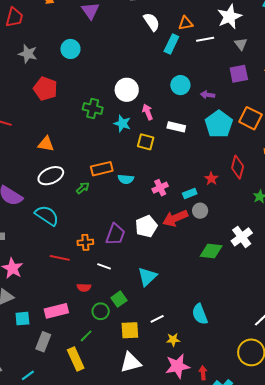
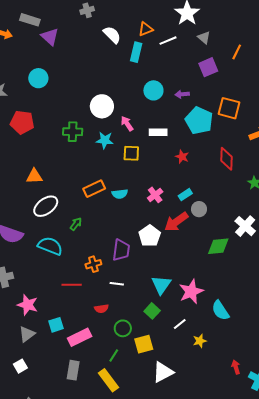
red star: (211, 179) -> (182, 157), moved
green arrow: (83, 188) -> (76, 224), moved
green square: (119, 299) -> (152, 311), moved
cyan square: (22, 319) -> (56, 325), moved
yellow square: (130, 330) -> (144, 344), moved
pink star: (178, 366) -> (191, 292), moved

